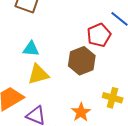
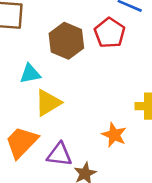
brown hexagon: (82, 61) -> (66, 41), moved

